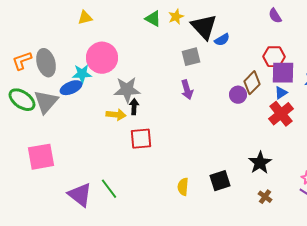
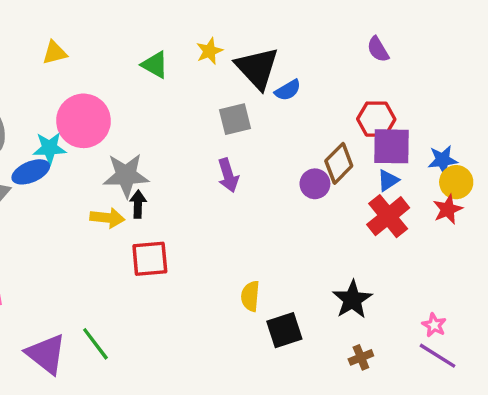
green triangle: (153, 19) -> (155, 65), moved
yellow semicircle: (183, 187) -> (250, 296), moved
brown cross: (265, 197) -> (361, 357), turned 32

